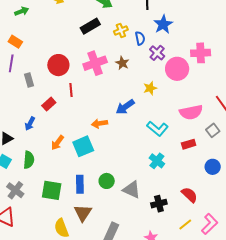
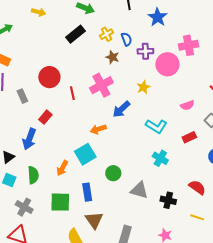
blue star: (163, 24) -> (158, 17), moved
purple cross: (157, 53) -> (145, 51), turned -35
pink cross: (95, 63) -> (101, 85), moved
brown star: (122, 63) -> (112, 57), moved
red line: (71, 90) -> (72, 93), moved
pink semicircle: (191, 112) -> (187, 105), size x0.6
blue arrow: (30, 124) -> (29, 139), size x1.5
orange arrow: (57, 143) -> (62, 168), moved
green circle: (107, 181) -> (113, 173), moved
black cross: (159, 204) -> (168, 200), turned 35
yellow line: (185, 224) -> (197, 217), turned 64

